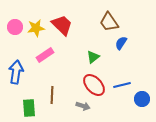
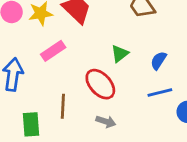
blue semicircle: (121, 43) -> (159, 61), moved
red ellipse: (94, 85) -> (100, 84), moved

